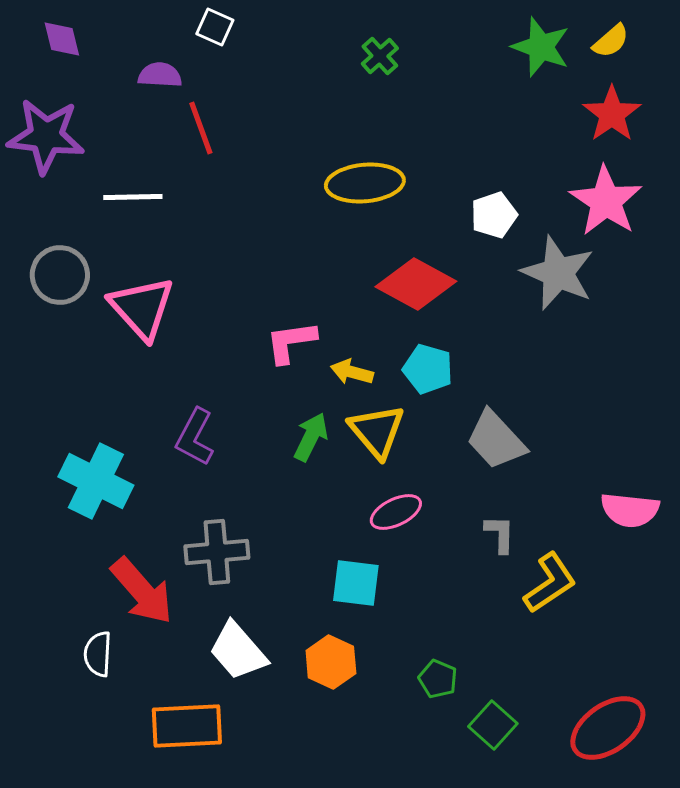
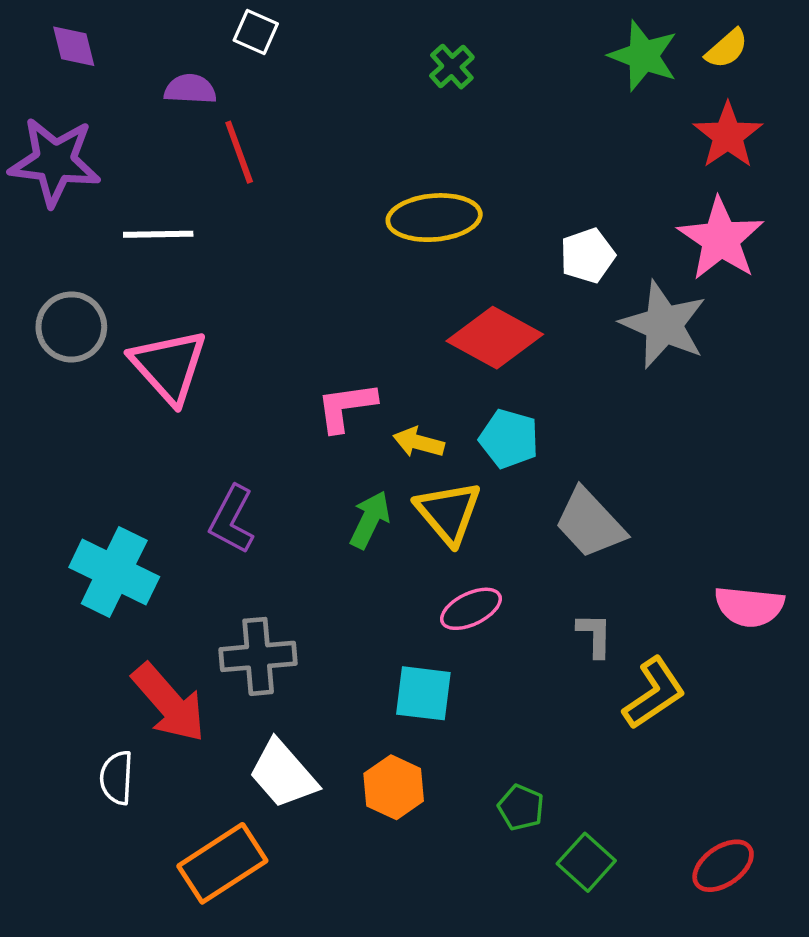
orange rectangle: (187, 726) -> (222, 863), turned -30
red ellipse: (608, 728) -> (723, 866), size x0.7

